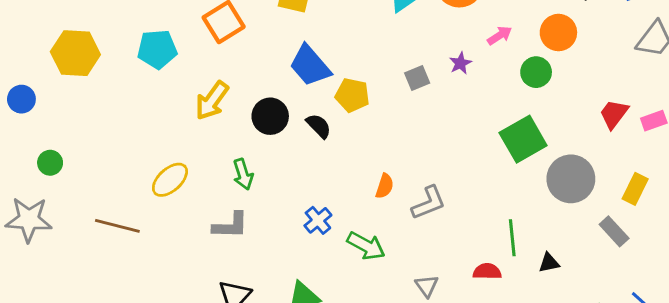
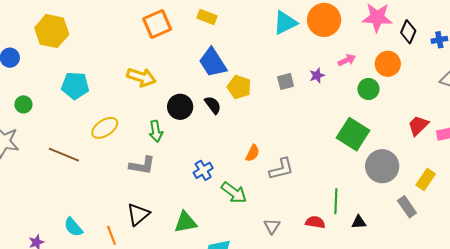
cyan pentagon: (157, 49) -> (75, 86), moved
yellow arrow: (212, 101) -> (141, 77), turned -116
black circle: (270, 116) -> (180, 107), moved
green square: (523, 139) -> (353, 134), turned -36

